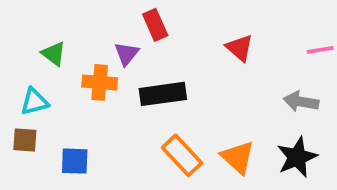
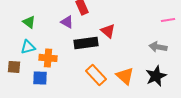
red triangle: (240, 48) -> (108, 31), moved
purple triangle: (126, 54) -> (67, 22), turned -40
orange cross: (100, 82) -> (48, 58), moved
cyan triangle: (34, 102) -> (28, 47), moved

